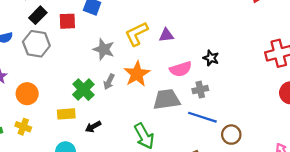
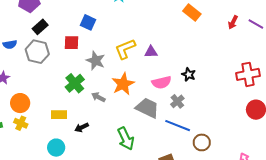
red square: (67, 21) -> (72, 43), moved
gray arrow: (109, 82) -> (98, 97), moved, turned 88
green cross: (83, 90) -> (75, 83), moved
gray cross: (200, 90) -> (177, 101), turned -32
orange circle: (27, 94) -> (20, 103), moved
gray trapezoid: (167, 99) -> (147, 108), turned 30

